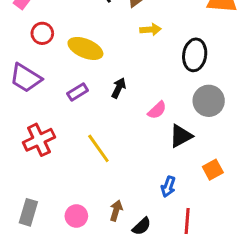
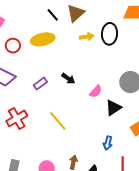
yellow ellipse: (85, 48) -> (43, 39), moved, turned -30
black ellipse: (195, 55) -> (110, 34), moved
black arrow: (119, 88) -> (68, 78), turned 104

